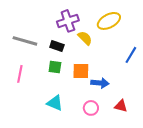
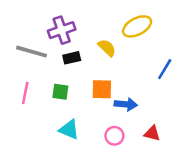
purple cross: (68, 21) -> (62, 30), moved
black rectangle: (57, 46) -> (72, 58), turned -32
green square: (55, 67) -> (60, 92), moved

